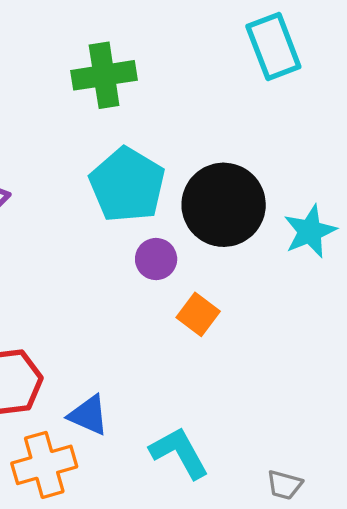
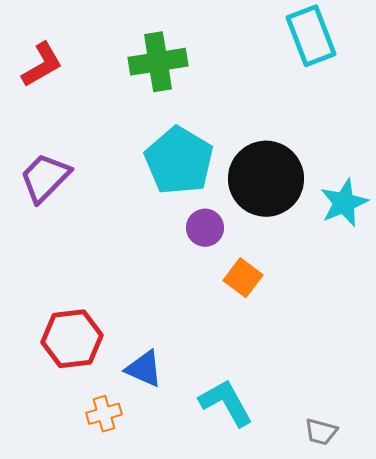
orange cross: (44, 465) -> (104, 414), size x0.6

